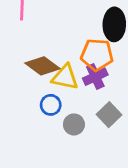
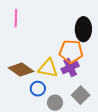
brown diamond: (43, 66) -> (21, 70), moved

